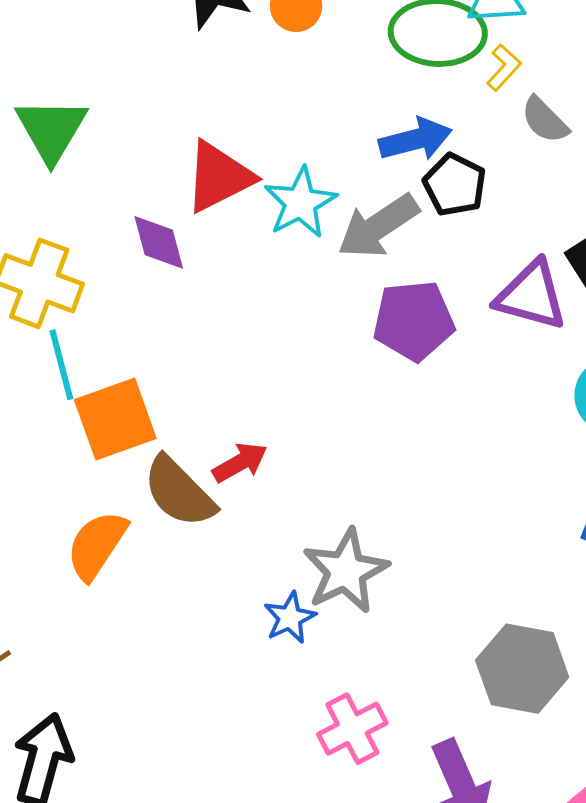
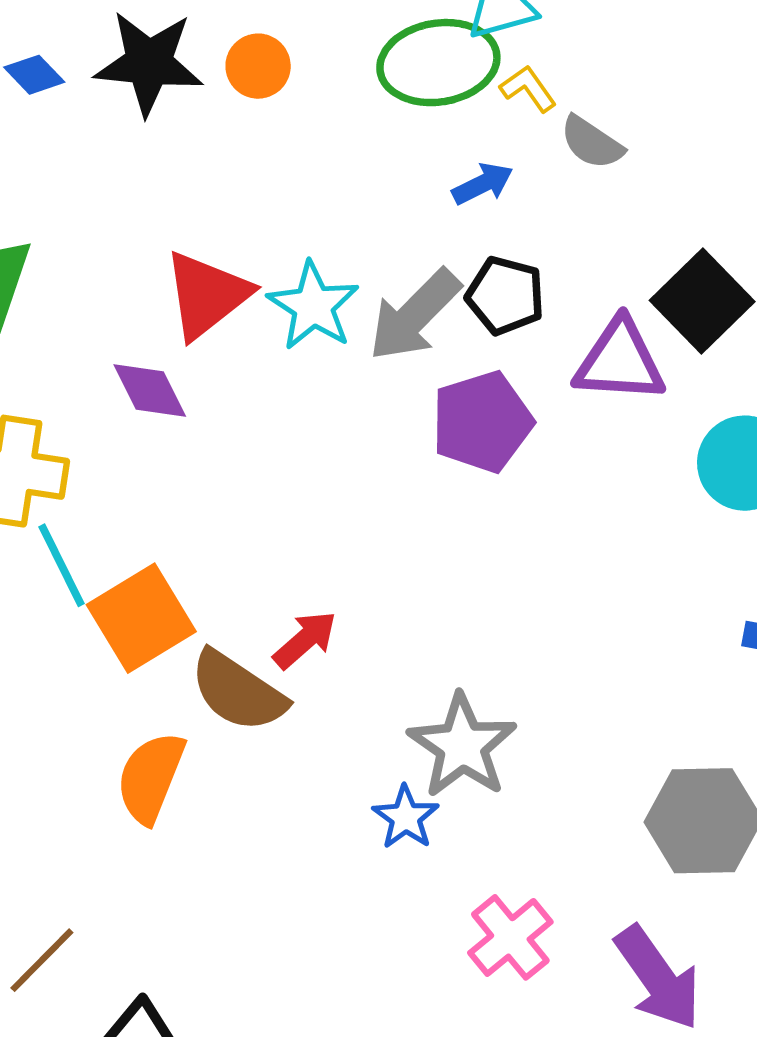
yellow L-shape: (504, 67) -> (528, 89), turned -66
blue arrow: (415, 139) -> (483, 184), moved, size x0.7
black pentagon: (455, 185) -> (505, 296), moved

